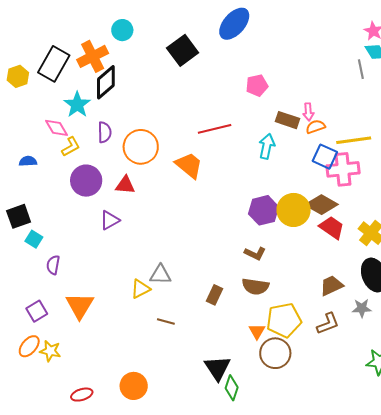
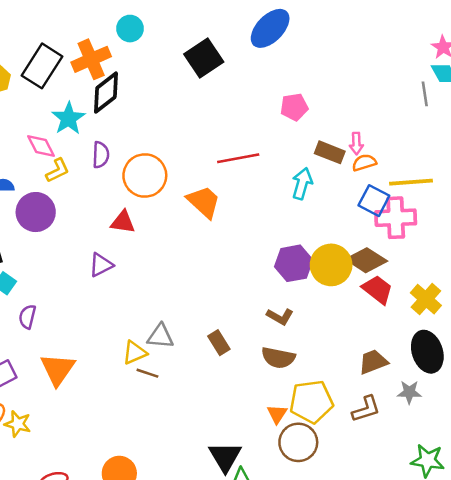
purple circle: (86, 181) -> (36, 212), moved
brown rectangle: (215, 295) -> (219, 343), moved, turned -60
brown line: (166, 322) -> (147, 373), moved

